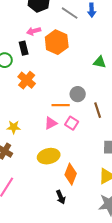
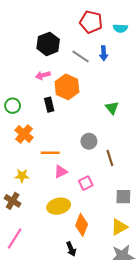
black rectangle: (24, 48) -> (49, 105), moved
green triangle: (100, 62) -> (112, 108), turned 40
orange cross: (27, 80) -> (24, 134), moved
orange line: (61, 105) -> (50, 153), moved
pink square: (72, 123) -> (86, 183), moved, turned 32

